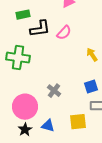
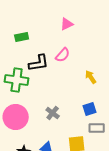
black L-shape: (40, 29) -> (39, 63), moved
pink circle: (25, 107) -> (16, 117), moved

